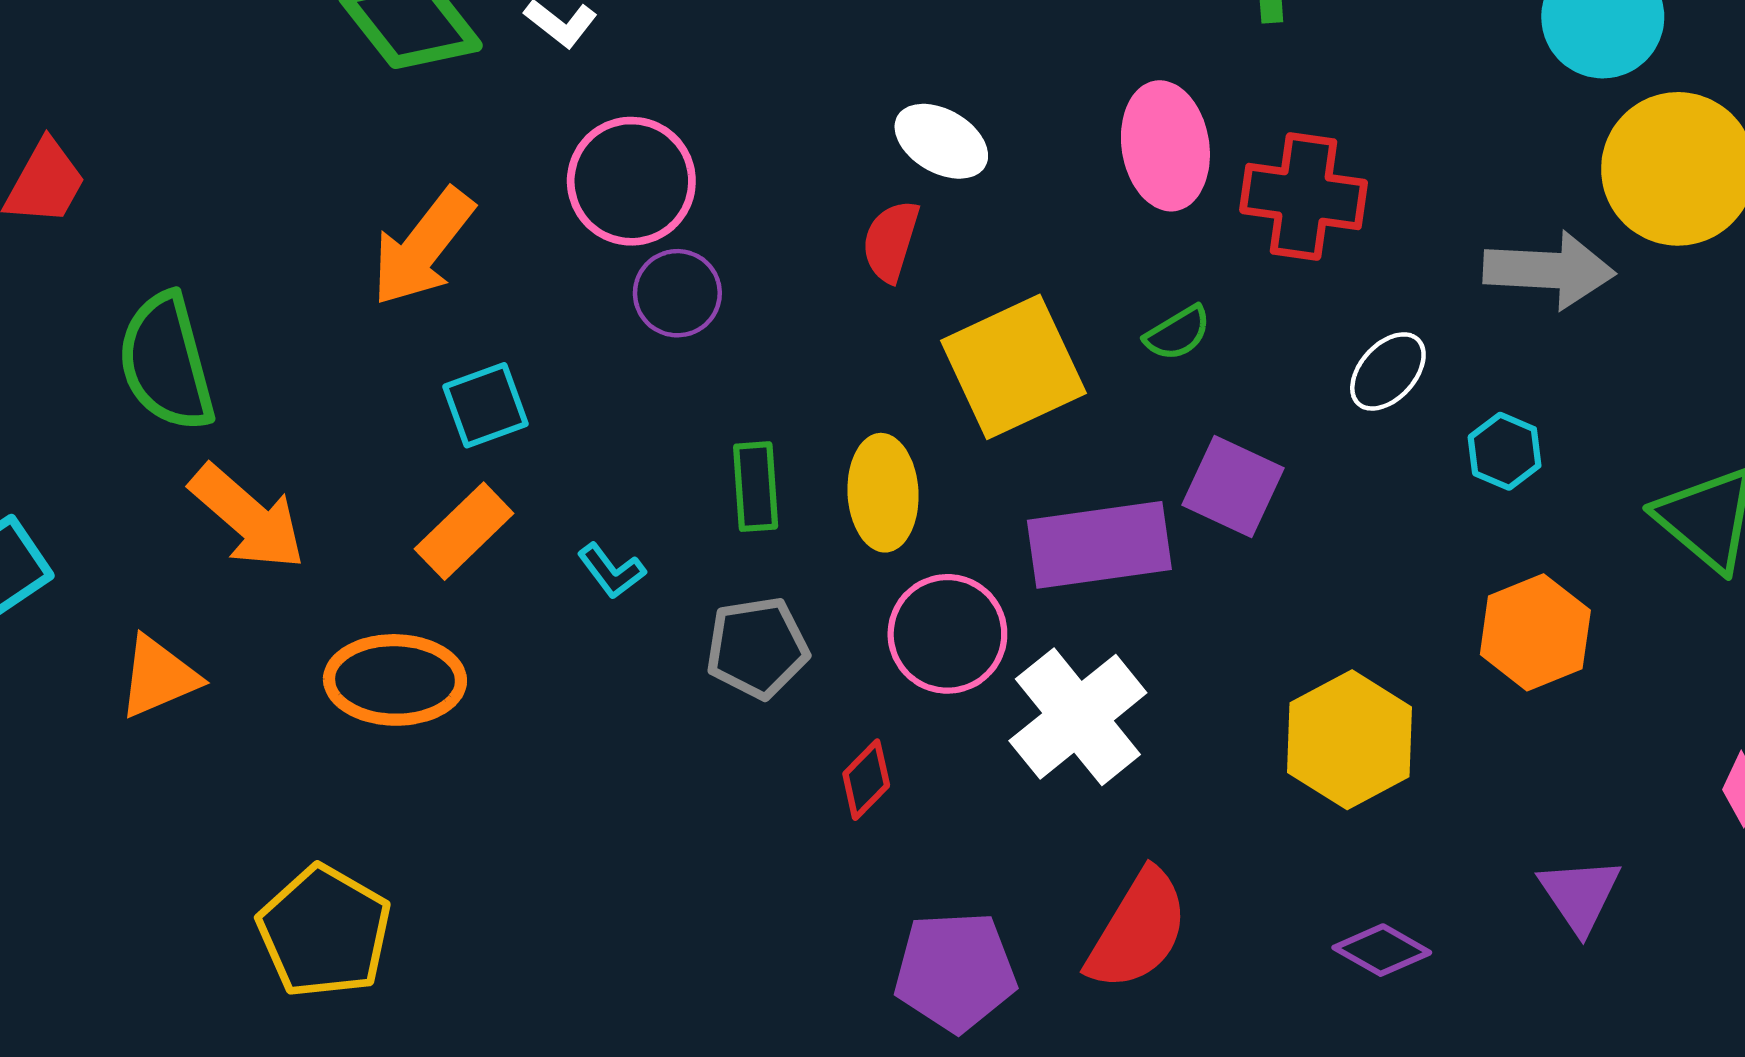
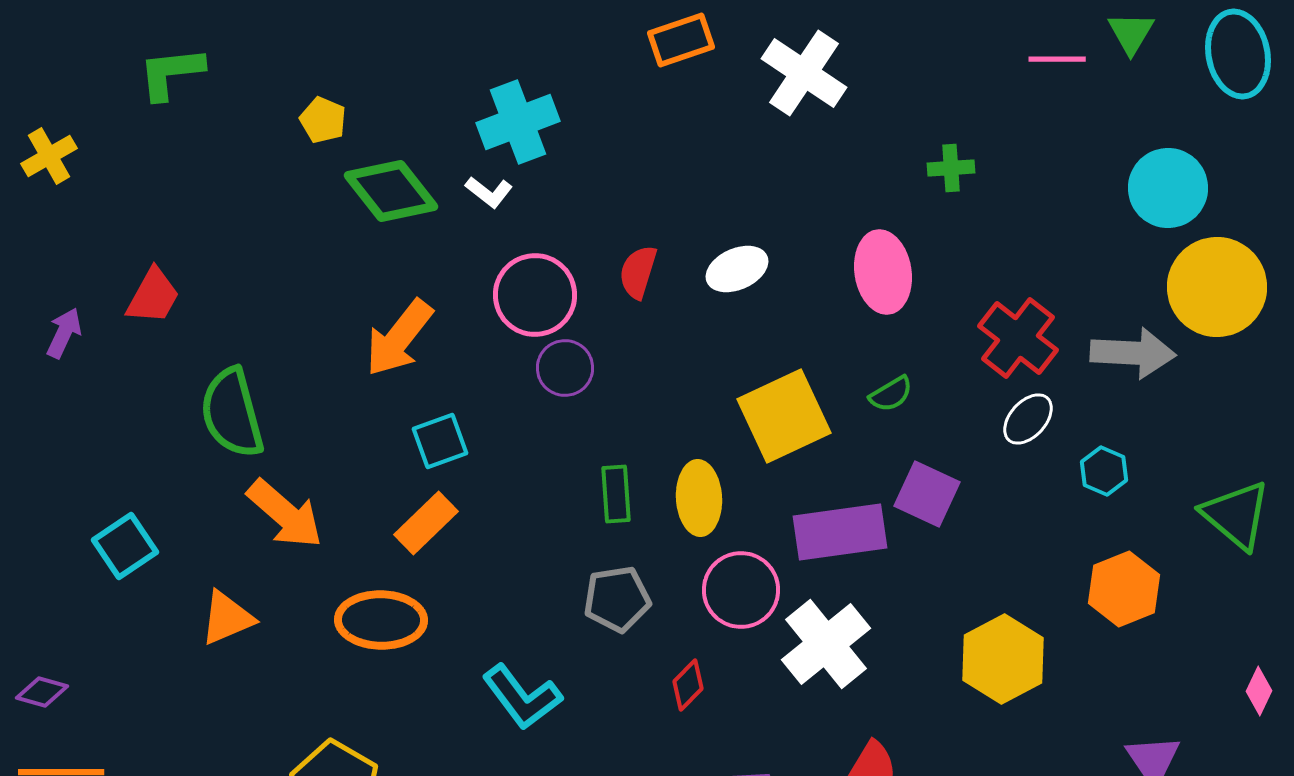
white ellipse: (941, 141) -> (737, 269), turned -54
red cross: (1304, 196) -> (1018, 338), moved, turned 30
red semicircle: (891, 241) -> (638, 272), moved
cyan L-shape: (611, 571) -> (522, 697), moved, size x1.8

